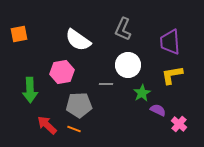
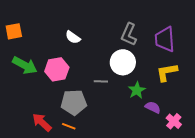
gray L-shape: (123, 29) -> (129, 34), moved
white semicircle: (78, 40) -> (73, 37), size x0.6
green arrow: (30, 90) -> (25, 65), moved, turned -60

